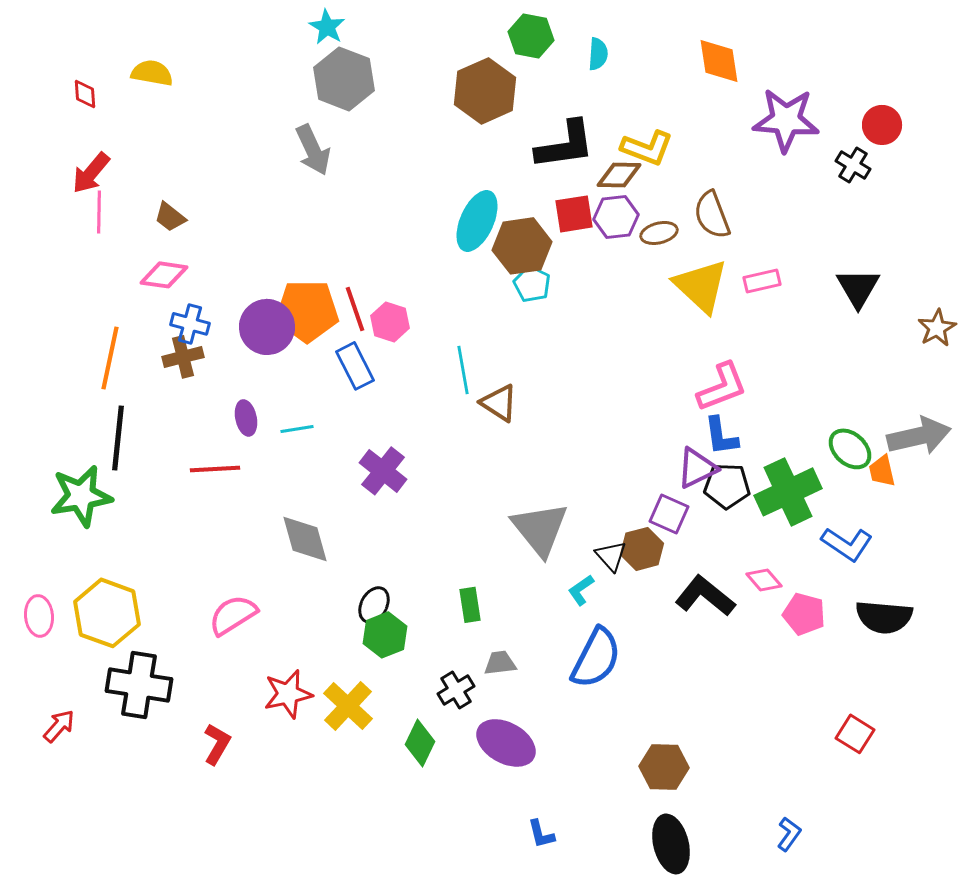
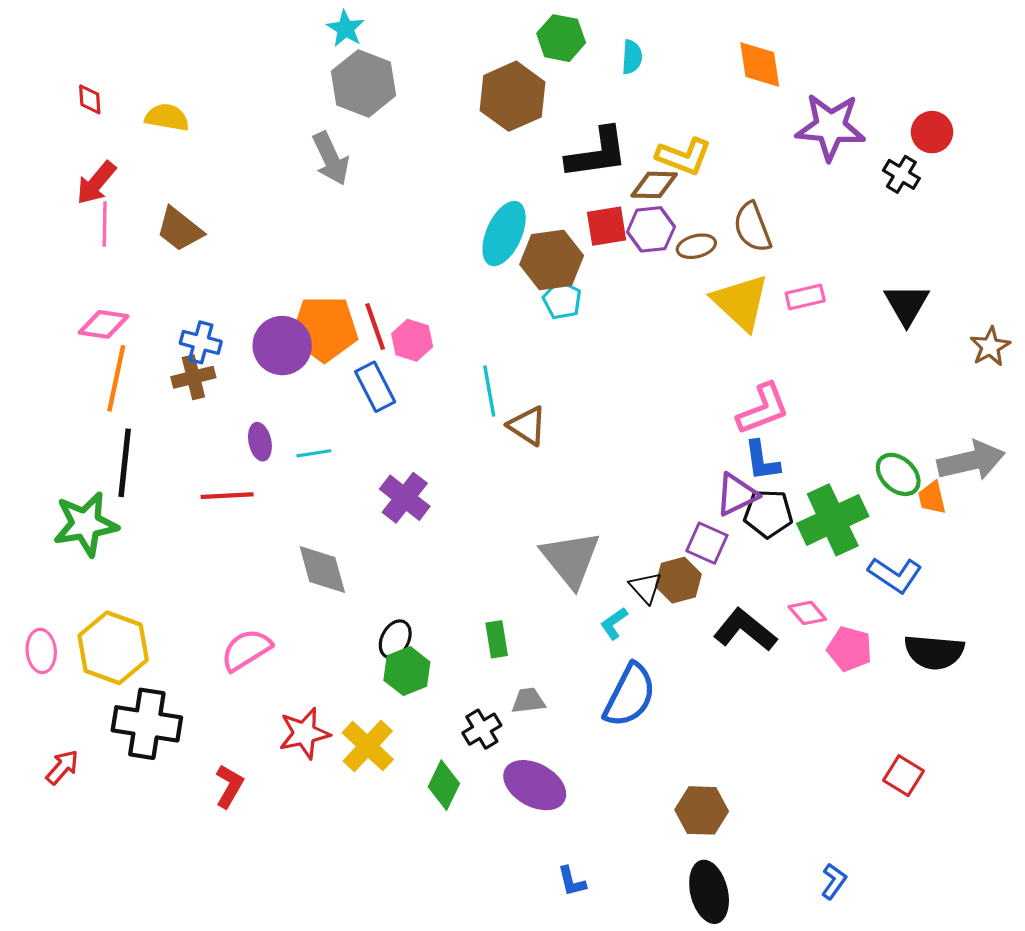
yellow semicircle: (152, 73) -> (167, 117), moved
brown trapezoid: (170, 217) -> (180, 229), size x1.4
pink diamond: (164, 275) -> (104, 324), moved

